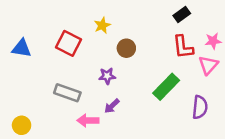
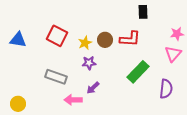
black rectangle: (182, 14) -> (143, 12), moved, turned -56
yellow star: (102, 25) -> (85, 43), moved
red L-shape: (183, 47) -> (130, 39), moved, turned -80

